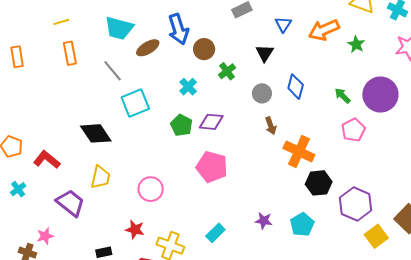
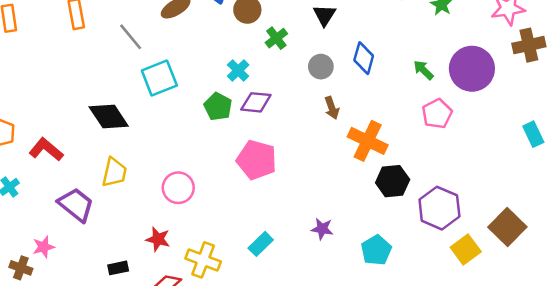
cyan cross: (188, 87) -> (238, 71), moved
cyan pentagon: (302, 225) -> (376, 250), moved

